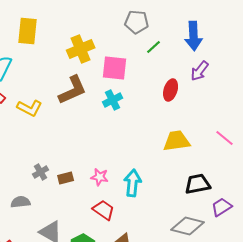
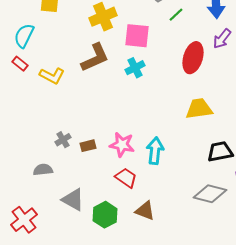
red ellipse: (171, 90) -> (193, 58), size x1.4
pink star: (100, 177) -> (122, 145), size x1.4

